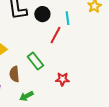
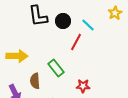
cyan line: (67, 18) -> (88, 25), turned -40

